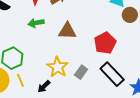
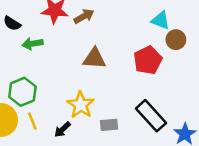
green arrow: (36, 23) -> (33, 44), moved
red pentagon: (105, 43) -> (148, 60), moved
gray rectangle: (81, 72) -> (109, 125), moved, turned 48

